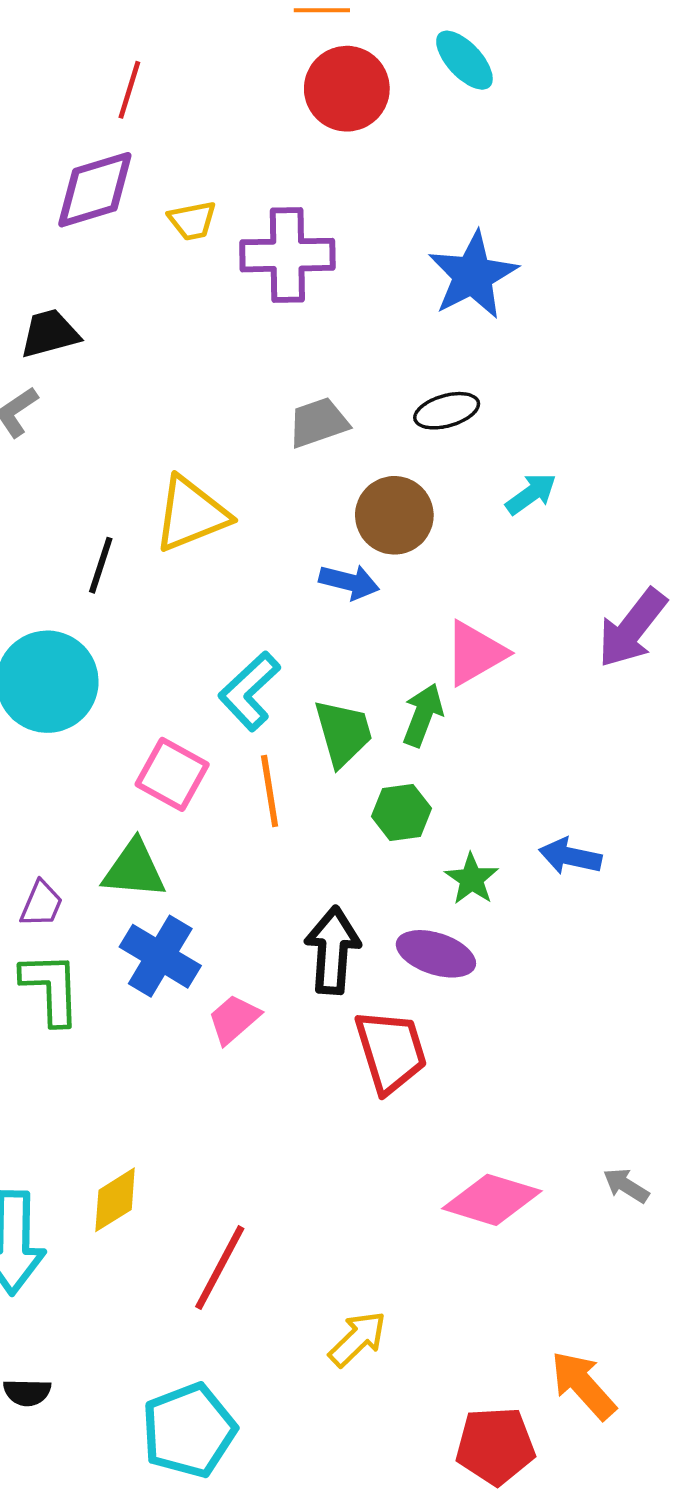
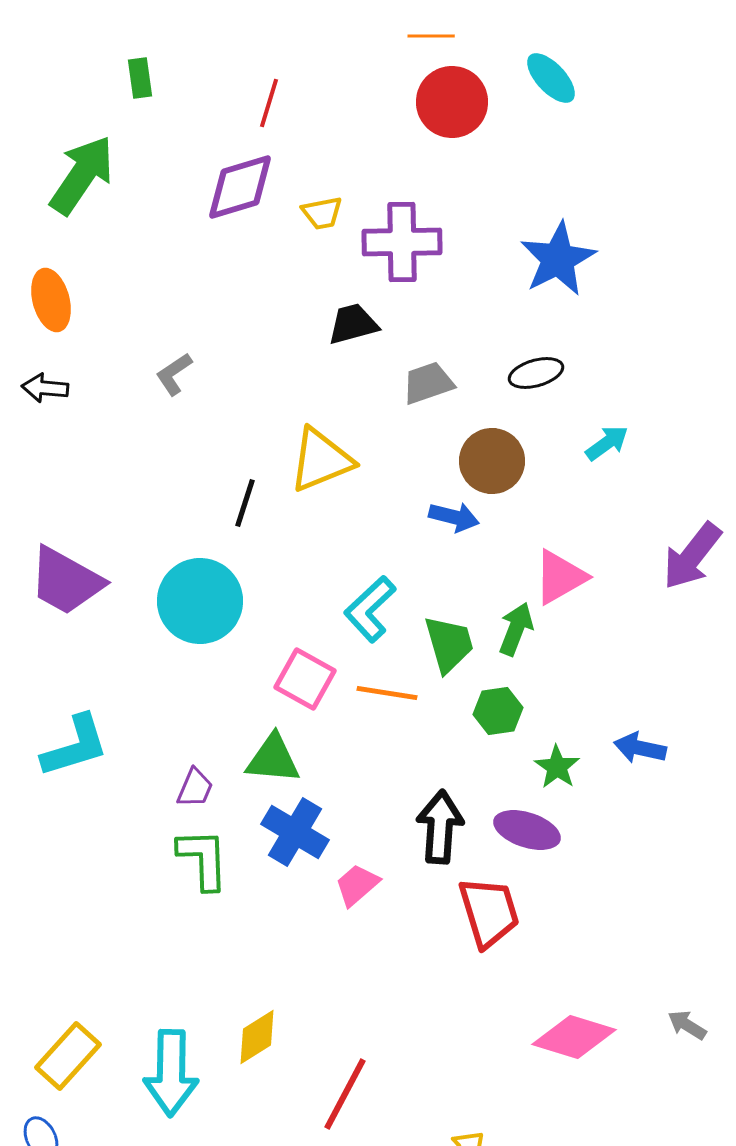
black trapezoid: (50, 333) -> (353, 324), moved
orange line: (270, 791) -> (387, 693), turned -72

